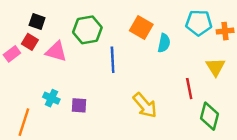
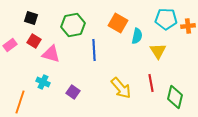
red square: (30, 42) -> (34, 41), moved
pink triangle: (56, 51) -> (51, 54), moved
yellow triangle: (215, 67) -> (158, 51), moved
red line: (189, 89) -> (151, 83), moved
purple square: (79, 105) -> (73, 92), moved, turned 32

